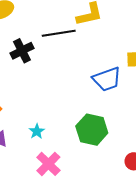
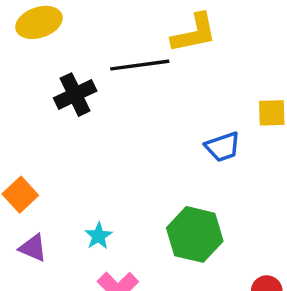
blue trapezoid: (107, 79) -> (223, 147), size x0.7

